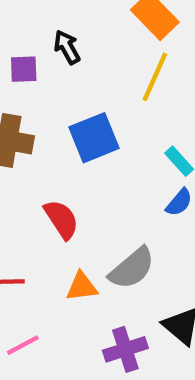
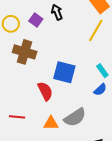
purple square: (24, 69) -> (36, 20), turned 32
blue square: (94, 138) -> (64, 72), moved, turned 30

